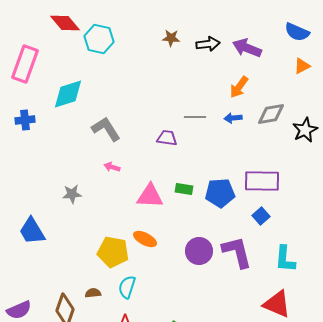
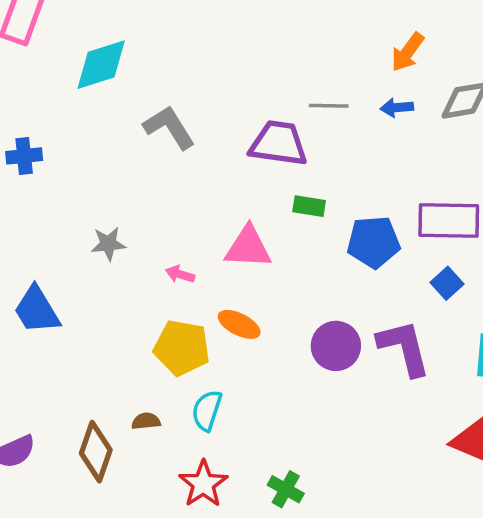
blue cross: (25, 120) -> (24, 156), moved
purple trapezoid: (167, 138) -> (279, 143), size x1.6
pink arrow: (112, 167) -> (180, 274), moved
green rectangle: (184, 189) -> (309, 206), moved

